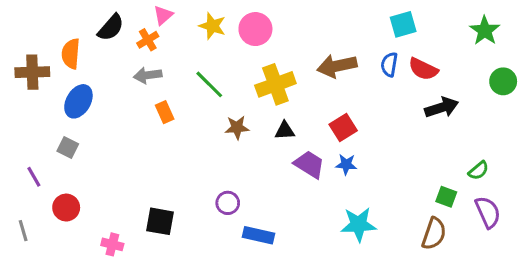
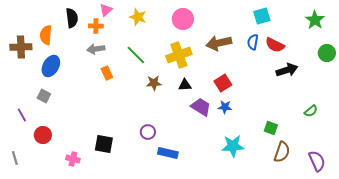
black semicircle: (111, 27) -> (72, 18), turned -48
pink circle: (255, 29) -> (183, 19), moved
orange cross: (148, 40) -> (96, 26), turned 32
green square: (446, 197) -> (271, 128), moved
purple semicircle: (488, 212) -> (317, 161), moved
gray line: (23, 231) -> (15, 158), moved

